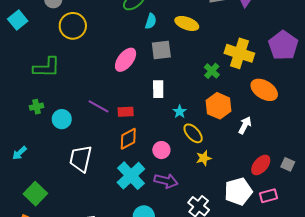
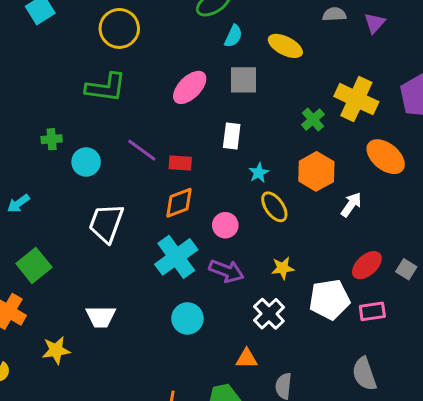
green L-shape: (47, 67) -> (106, 87), moved
yellow star: (204, 158) -> (283, 268), moved

